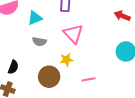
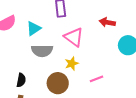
red arrow: (122, 16) -> (107, 22), moved
gray semicircle: (39, 42) -> (42, 51), size x1.5

